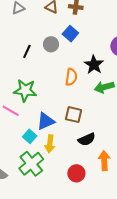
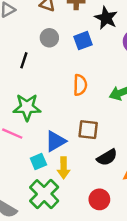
blue square: (70, 34) -> (83, 41), moved, turned 35
gray circle: (51, 44) -> (49, 38), moved
black star: (94, 65) -> (106, 18), moved
cyan square: (30, 136) -> (38, 161), turned 32

